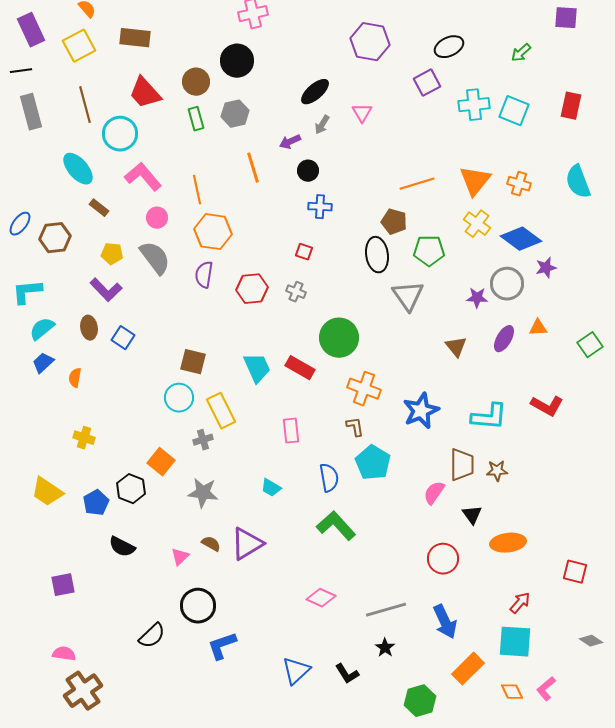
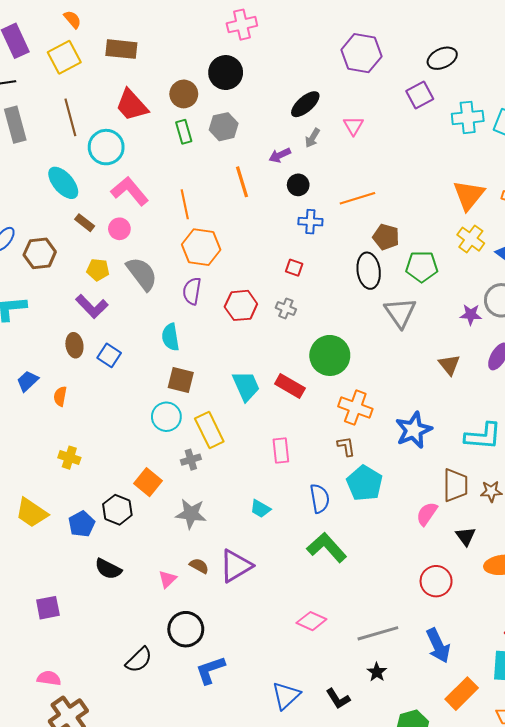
orange line: (417, 184) -> (357, 198), moved
pink circle: (157, 218) -> (119, 229), moved
cyan semicircle: (42, 329) -> (170, 337), moved, turned -60

